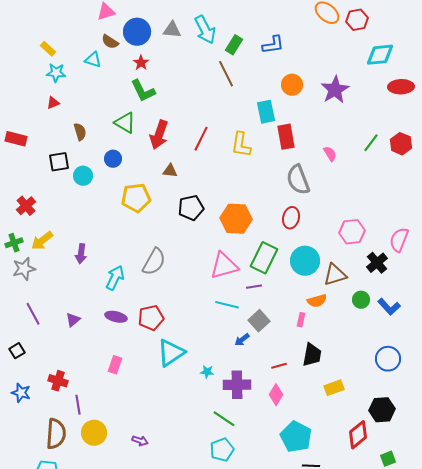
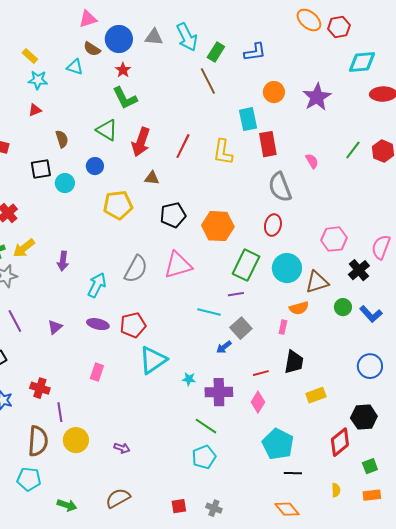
pink triangle: (224, 266) -> (178, 265), moved

